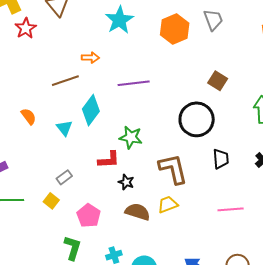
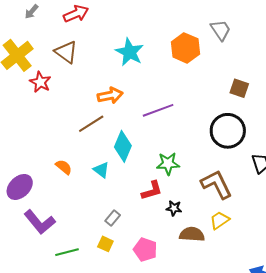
orange arrow: (90, 58) -> (110, 95), size x1.4

